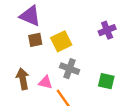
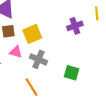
pink triangle: (45, 82) -> (16, 52), moved

